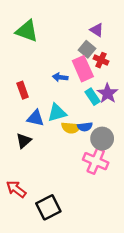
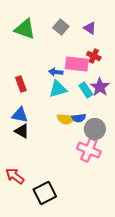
gray square: (87, 49) -> (61, 27), moved
pink rectangle: (83, 69) -> (77, 64), turned -60
cyan triangle: (57, 113) -> (58, 89), moved
blue triangle: (35, 118) -> (20, 115), moved
black triangle: (24, 141) -> (22, 131), turned -49

